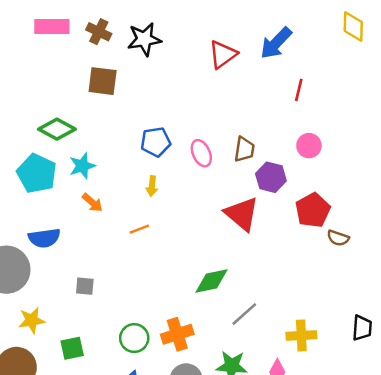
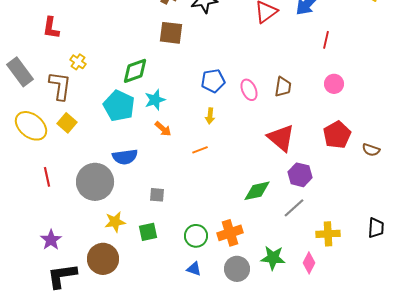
green diamond: (57, 129) -> (135, 71), turned -48
purple hexagon: (271, 177) -> (300, 175), moved
brown semicircle: (338, 238) -> (371, 150), moved
gray line: (244, 314) -> (294, 208), moved
green square: (72, 348) -> (148, 232), moved

